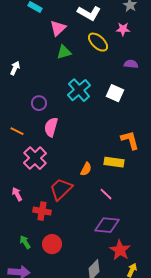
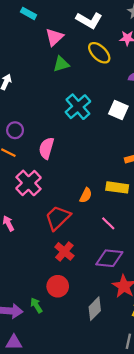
purple circle: (39, 103) -> (15, 130), moved
red cross: (42, 211) -> (64, 251), moved, turned 30
green arrow: (25, 242) -> (36, 305), moved
red circle: (52, 244) -> (58, 286), moved

